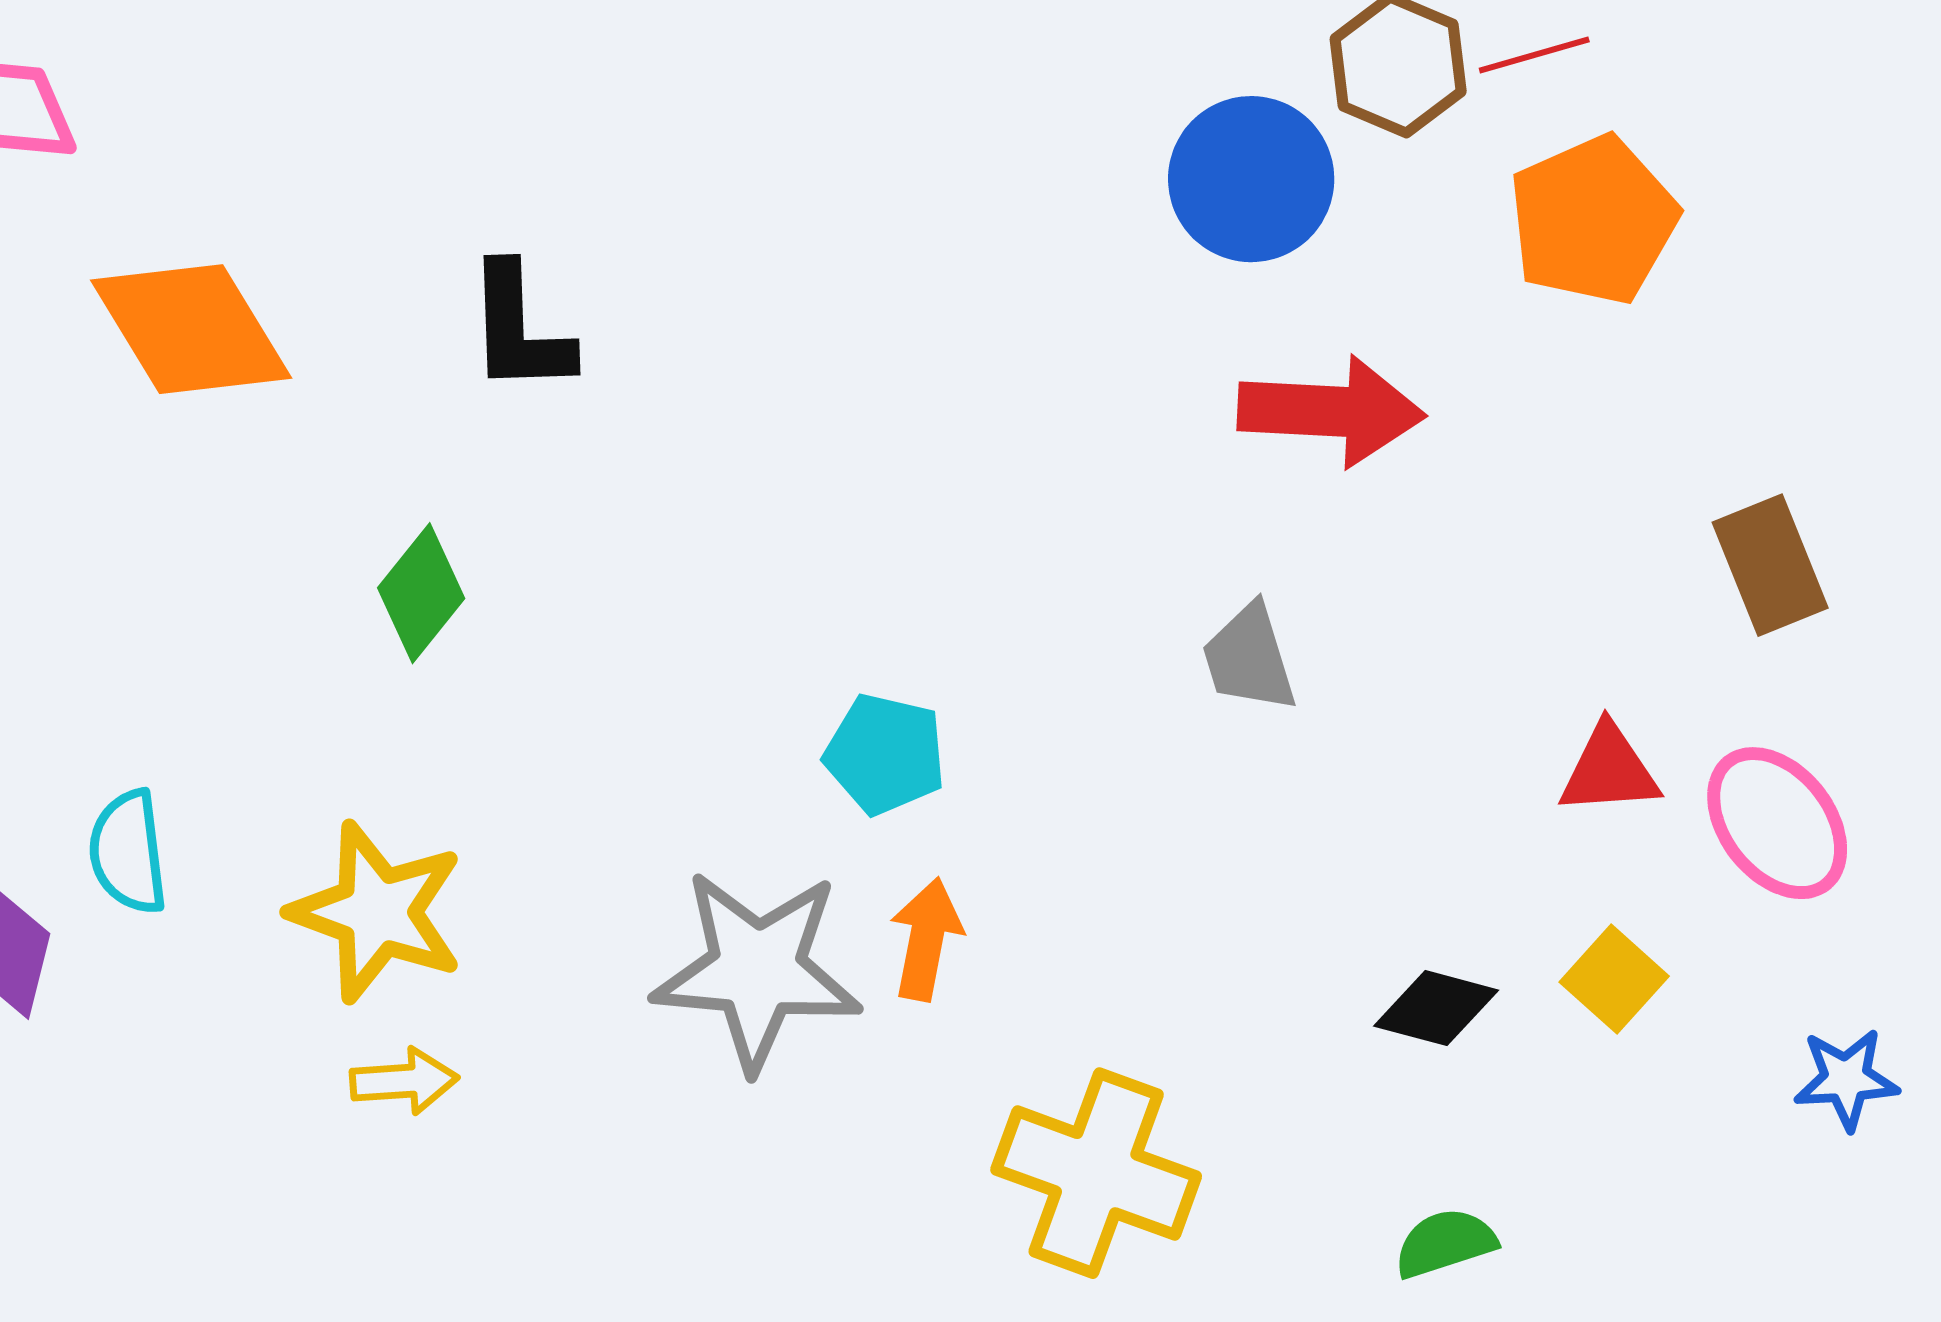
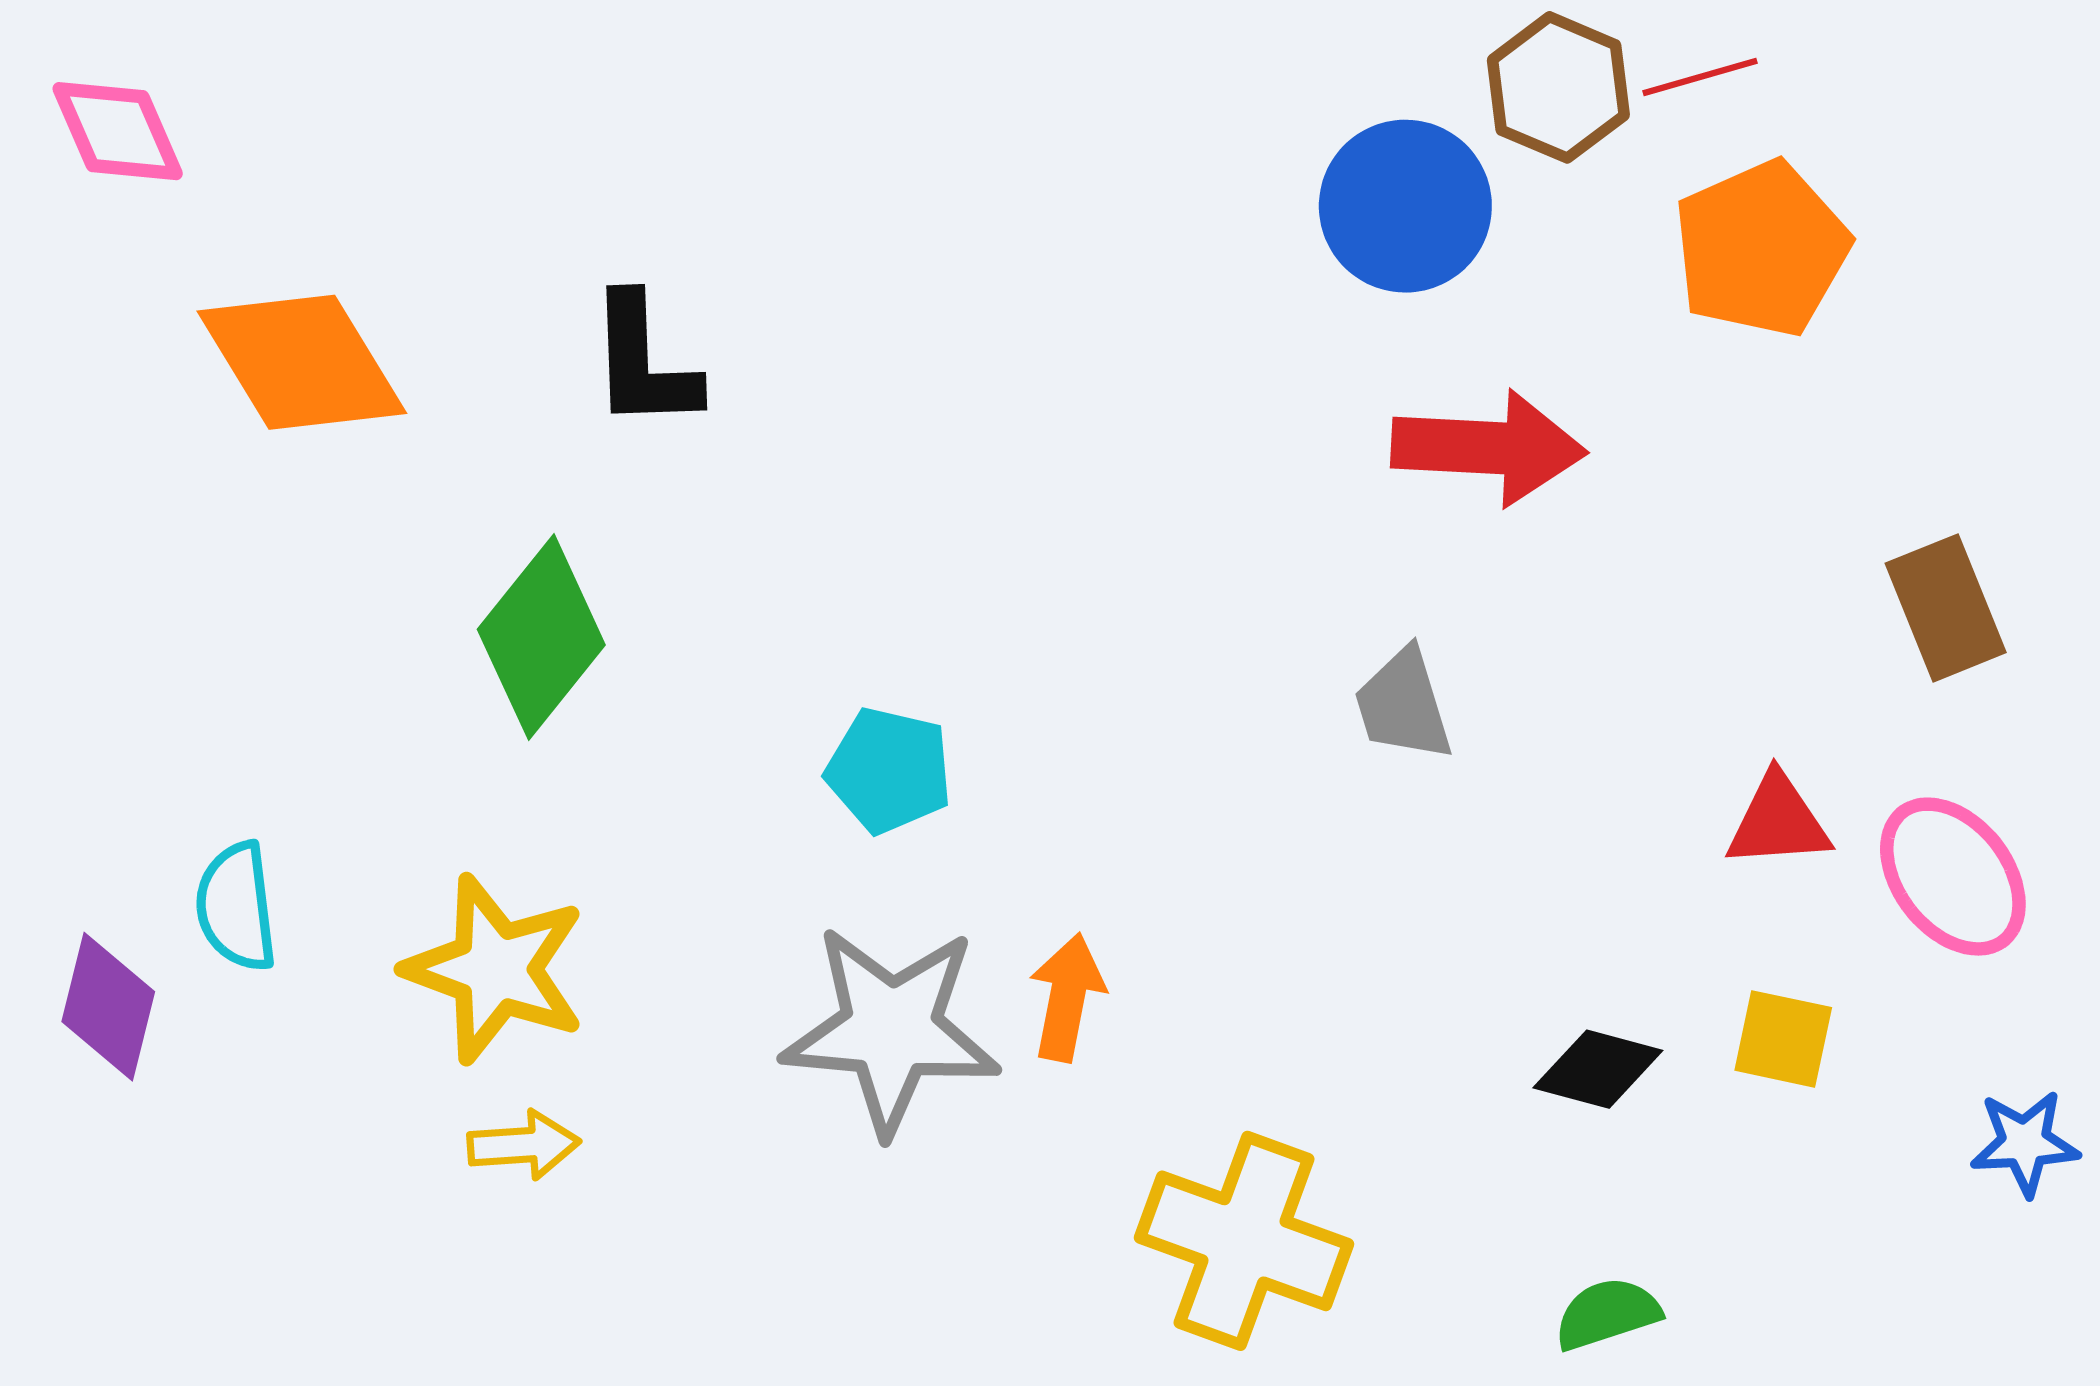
green diamond: (421, 593) -> (541, 637), size x1.4
cyan pentagon: (885, 754) -> (889, 770), moved
yellow square: (1614, 979) -> (1783, 1039), turned -30

